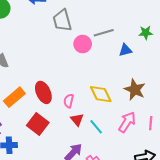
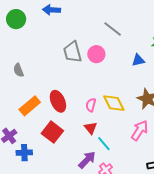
gray trapezoid: (62, 20) -> (72, 52), moved
gray line: (104, 33) -> (113, 29), moved, turned 54
pink semicircle: (69, 101) -> (91, 105), moved
cyan line: (96, 127) -> (104, 144), moved

